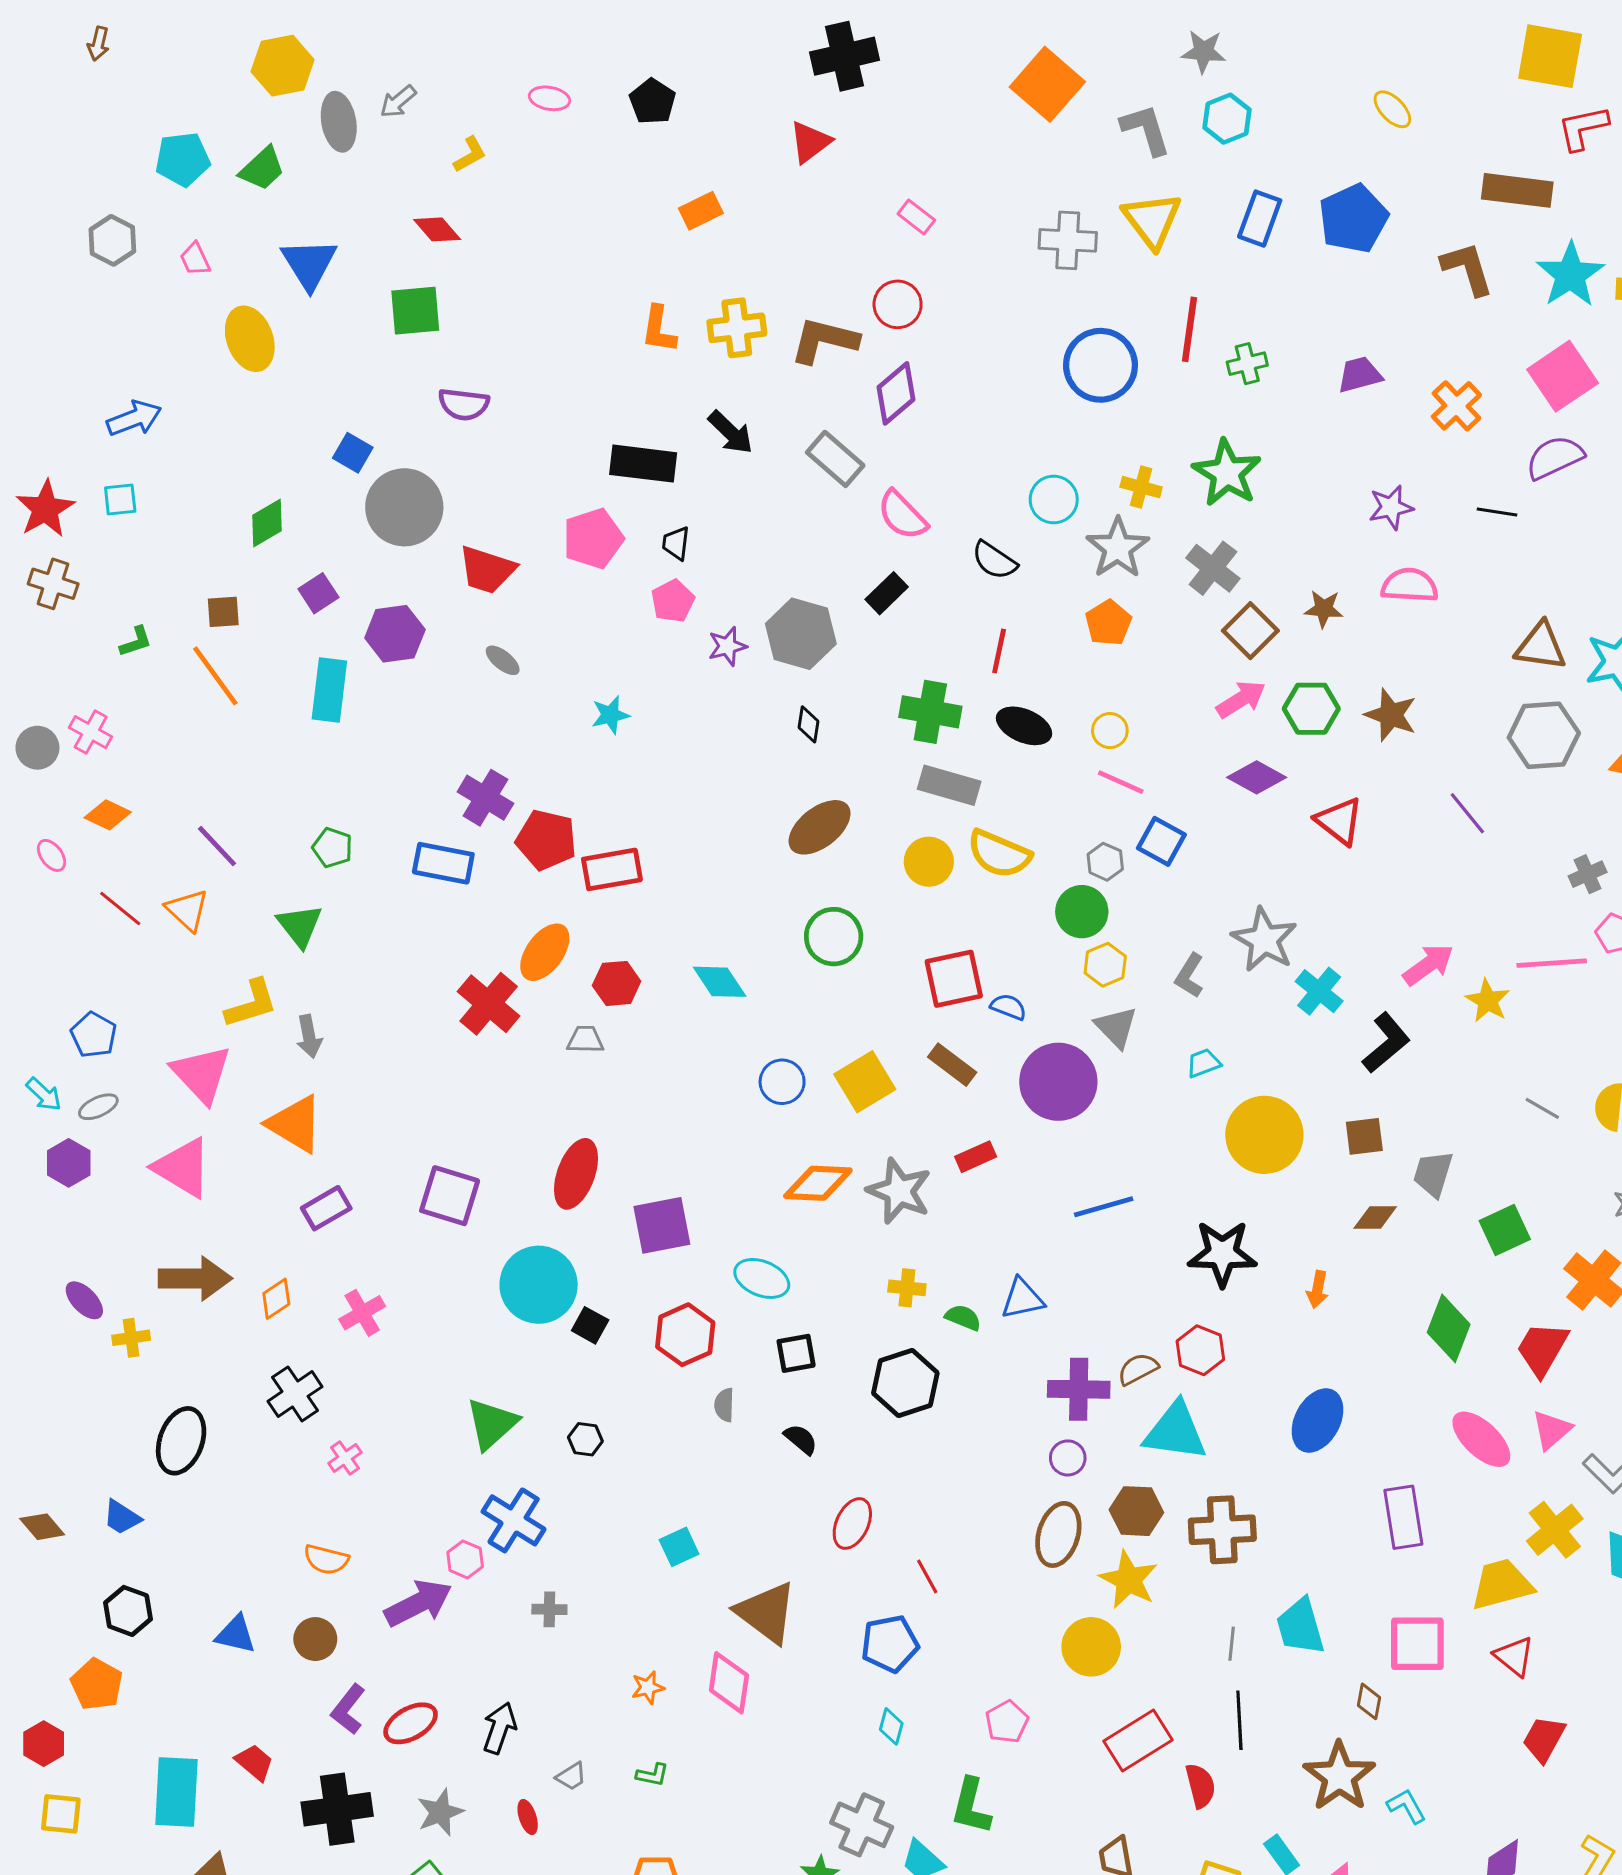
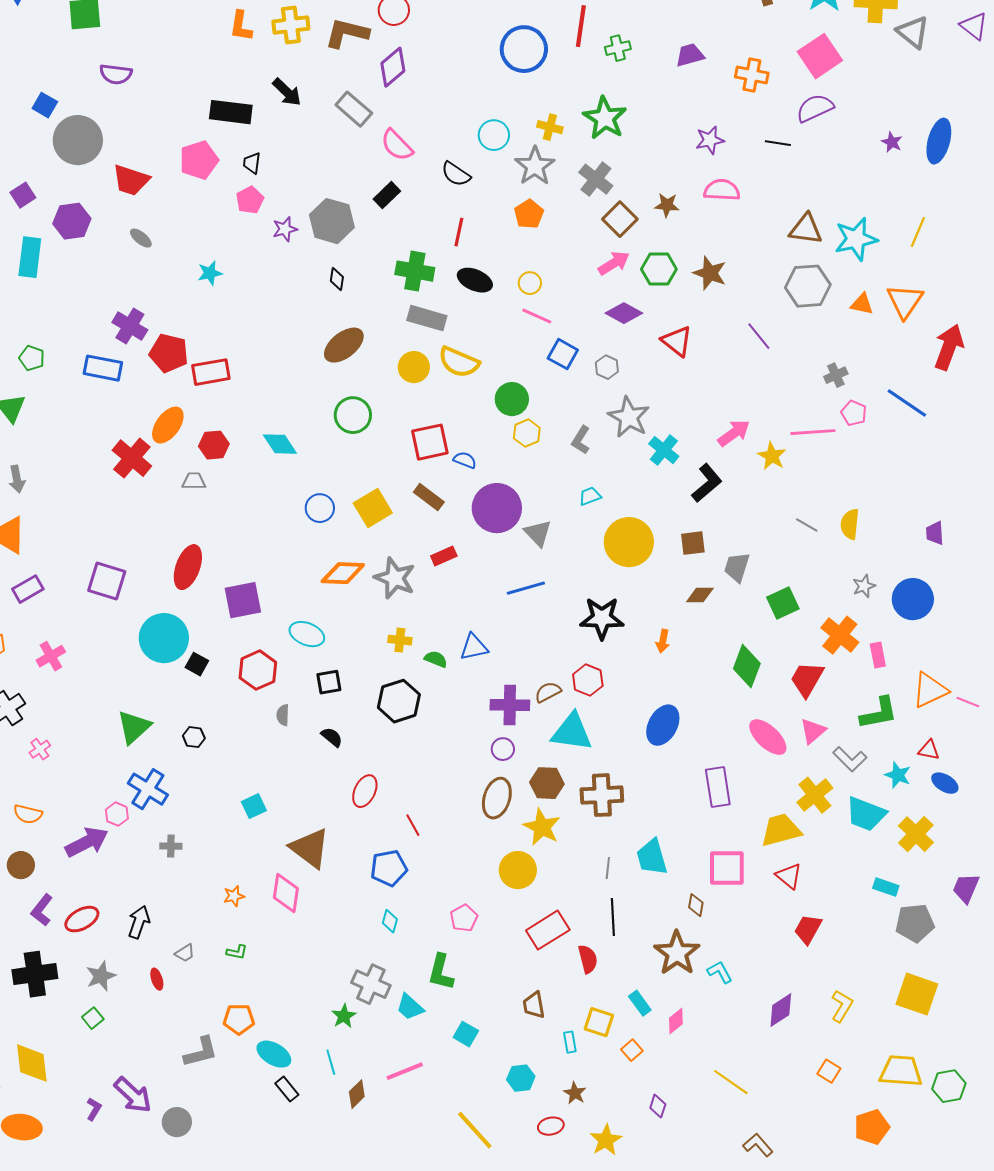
orange cross: (1456, 406) -> (752, 75), turned -36
gray hexagon: (1105, 862) -> (607, 367), moved
gray triangle: (1116, 1027) -> (538, 533), moved

